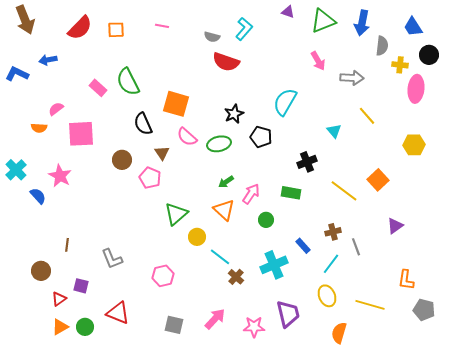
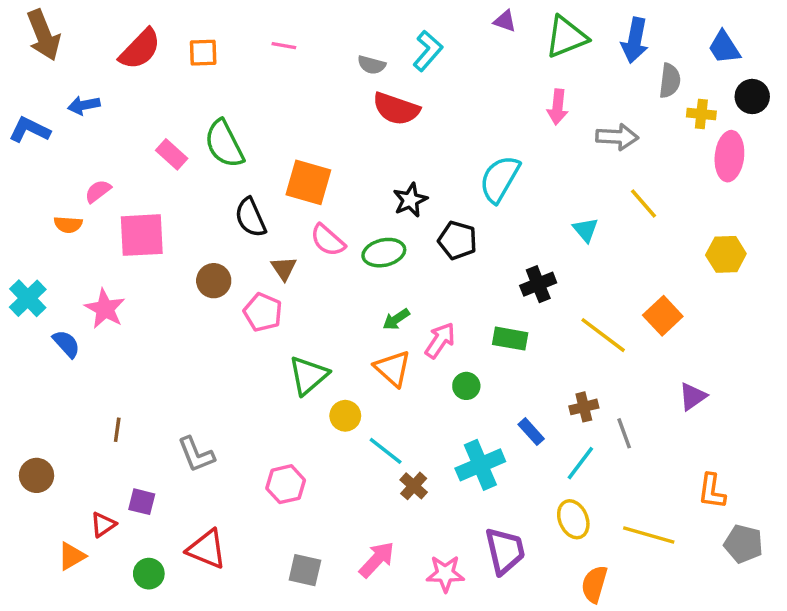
pink arrow: (318, 61) -> (558, 107), turned 36
brown circle: (41, 271) -> (37, 475), moved
orange triangle: (60, 327) -> (72, 556), moved

